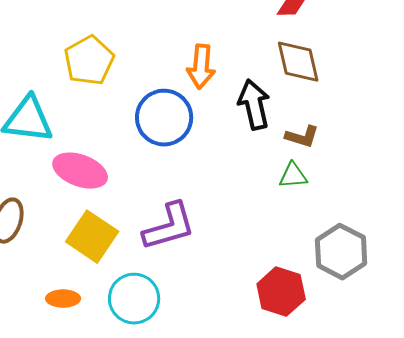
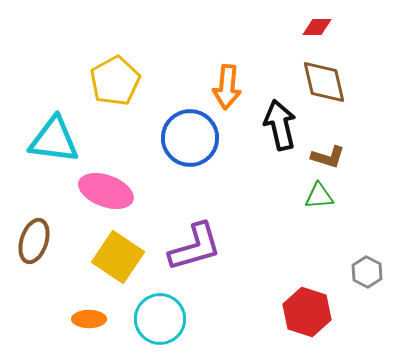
gray hexagon: (341, 252) -> (367, 272), size x0.6

